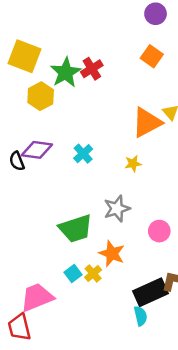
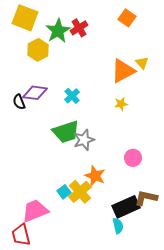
yellow star: (133, 164) -> (121, 104), moved
gray star: (117, 209) -> (84, 140), moved
green trapezoid: (76, 229) -> (66, 132), moved
yellow cross: (93, 274) -> (80, 192), size x1.6

